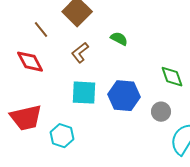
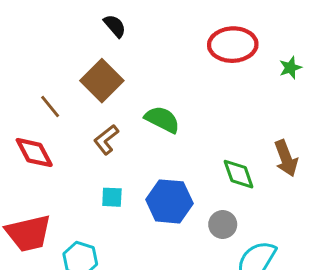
green semicircle: (119, 39) -> (162, 119), size x1.4
cyan square: (84, 93) -> (112, 197), size x0.6

